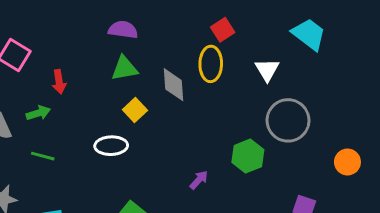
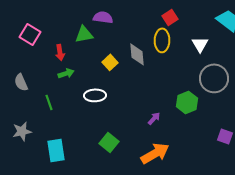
green triangle: (125, 68) -> (84, 34), moved
yellow square: (135, 110) -> (110, 62), moved
green arrow: (38, 113) -> (66, 73), moved
green line: (43, 156) -> (49, 102), turned 56

